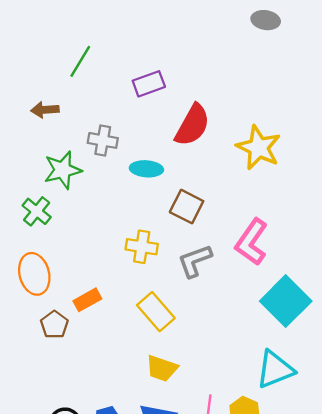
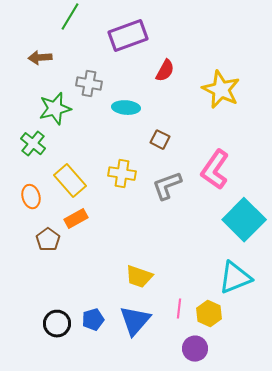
purple rectangle: (149, 84) -> (128, 36), size x1.4
red semicircle: (192, 125) -> (165, 71), size x0.6
brown square: (187, 207) -> (160, 140), size x0.7
orange ellipse: (34, 274) -> (31, 197), size x0.7
yellow rectangle: (156, 312) -> (70, 181), moved

